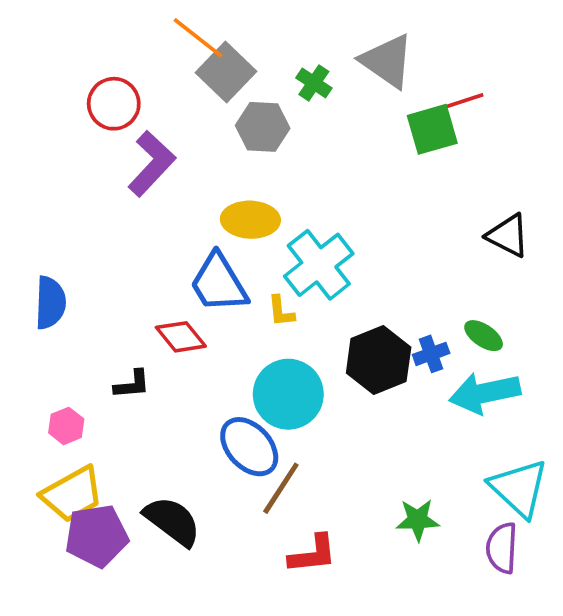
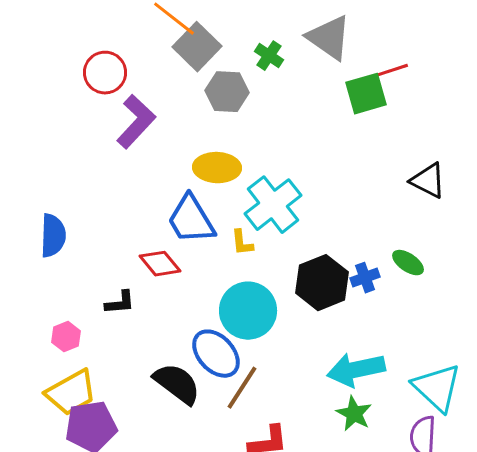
cyan arrow: (485, 393) -> (356, 370), moved
green star: (418, 520) -> (354, 414), turned 30
black semicircle: (172, 521) -> (177, 384), moved

